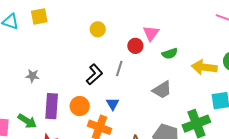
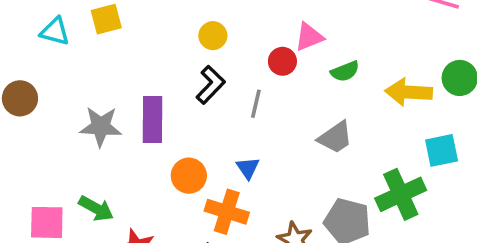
pink triangle: (151, 33) -> (309, 37), turned 36
black L-shape: (94, 74) -> (211, 85), moved
gray star: (32, 76) -> (101, 126), size x1.6
purple rectangle: (52, 106) -> (152, 120), moved

